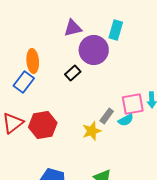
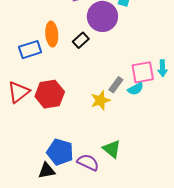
orange ellipse: (33, 61) -> (52, 34), moved
blue rectangle: (24, 82) -> (30, 50), turned 35

